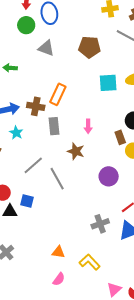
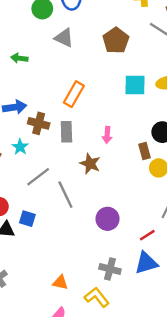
brown pentagon: (89, 47) -> (116, 40), turned 30
brown cross: (36, 106) -> (39, 123), moved
cyan star: (16, 133) -> (20, 147), moved
purple circle: (109, 176) -> (108, 219), moved
gray cross: (100, 224) -> (110, 269), moved, turned 30

